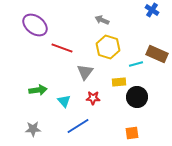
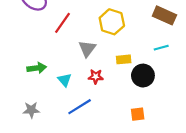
red line: (62, 48) -> (62, 23), turned -75
brown rectangle: (157, 54) -> (164, 15), moved
cyan line: (136, 64) -> (161, 48), moved

